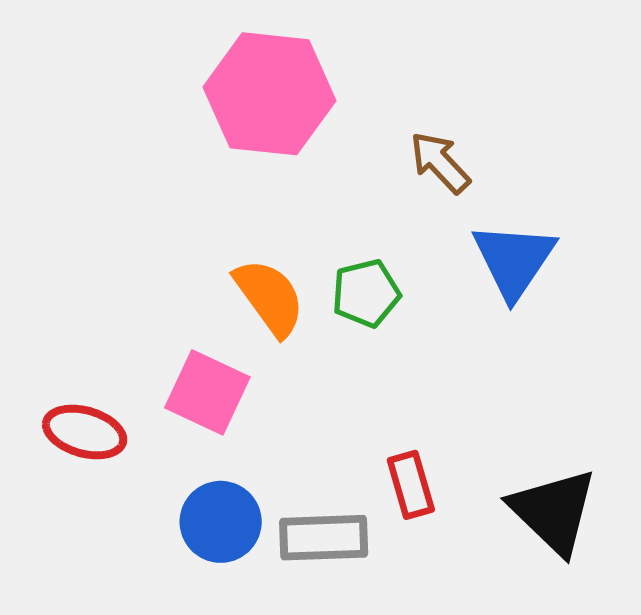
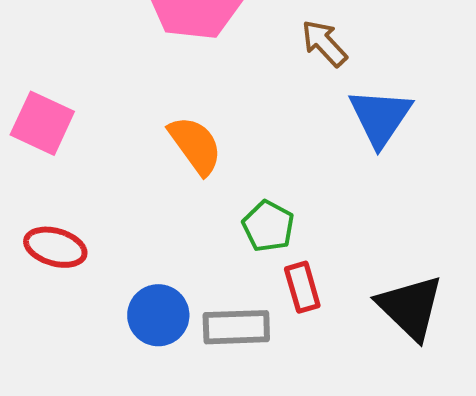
green pentagon: (366, 293) -> (268, 226), moved, turned -30
pink square: (207, 392) -> (42, 123), moved

